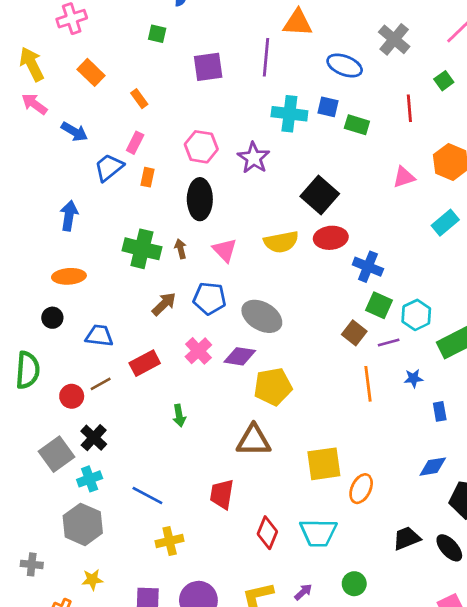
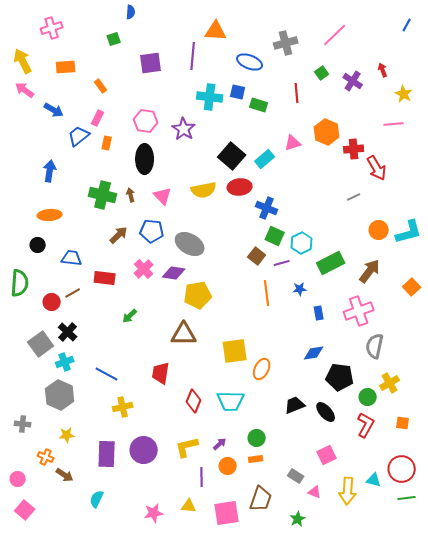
green square: (157, 34) -> (114, 39), turned -32
gray cross: (394, 39) -> (286, 43), turned 35
orange rectangle: (91, 72) -> (66, 67), turned -48
cyan rectangle: (445, 223) -> (265, 159), moved
red rectangle: (145, 363) -> (105, 278), turned 35
green arrow: (179, 416) -> (130, 316), turned 56

